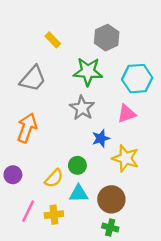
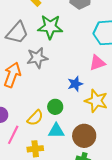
green star: (88, 72) -> (50, 27), moved
gray star: (82, 108) -> (37, 58), moved, turned 30
pink line: (28, 211) -> (13, 135), moved

